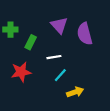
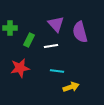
white line: (54, 57) -> (51, 46), moved
cyan line: (60, 75) -> (57, 71), turned 56

